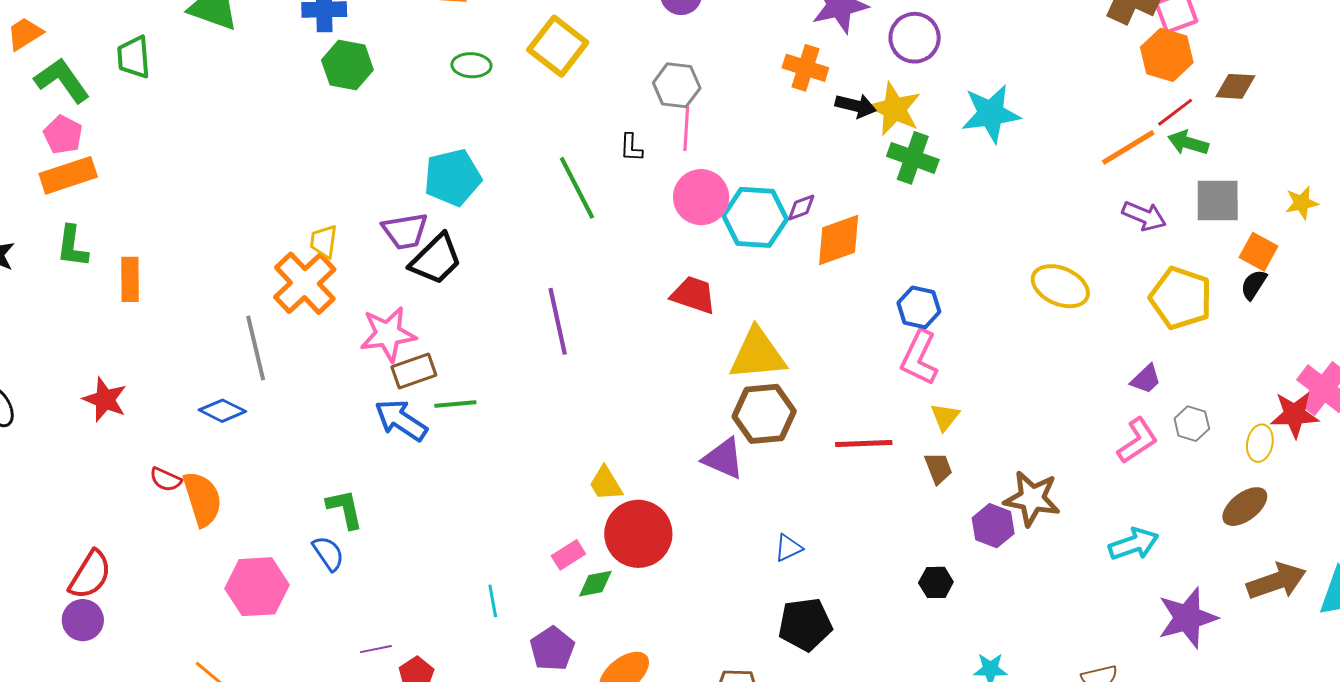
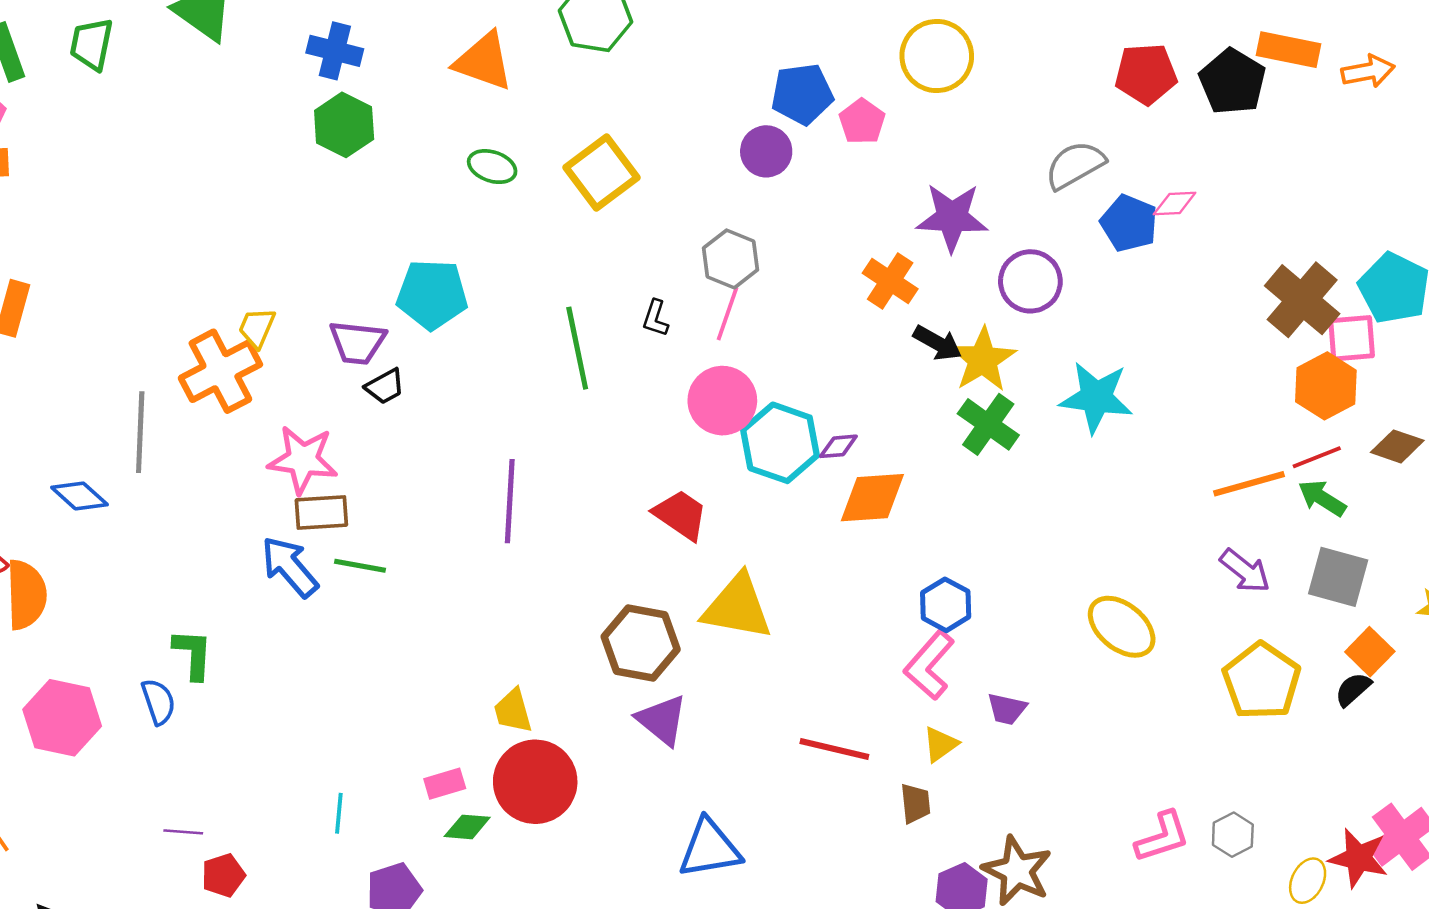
black trapezoid: (436, 259) -> (385, 386), size x0.6
purple trapezoid: (1146, 379) -> (1007, 709), moved, turned 40
brown hexagon: (764, 414) -> (641, 643), moved
blue triangle: (788, 548) -> (710, 849), size x1.8

